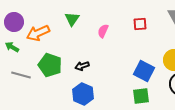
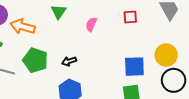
orange arrow: (38, 33) -> (23, 26), turned 40
blue square: (144, 71) -> (134, 67), turned -30

